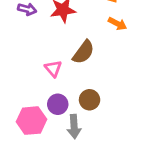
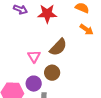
brown circle: (90, 100) -> (52, 73), moved

